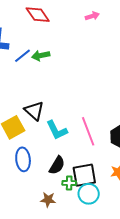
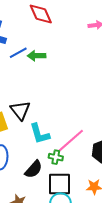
pink line: (88, 131) -> (71, 141), turned 60
green cross: (69, 183) -> (56, 157), moved

